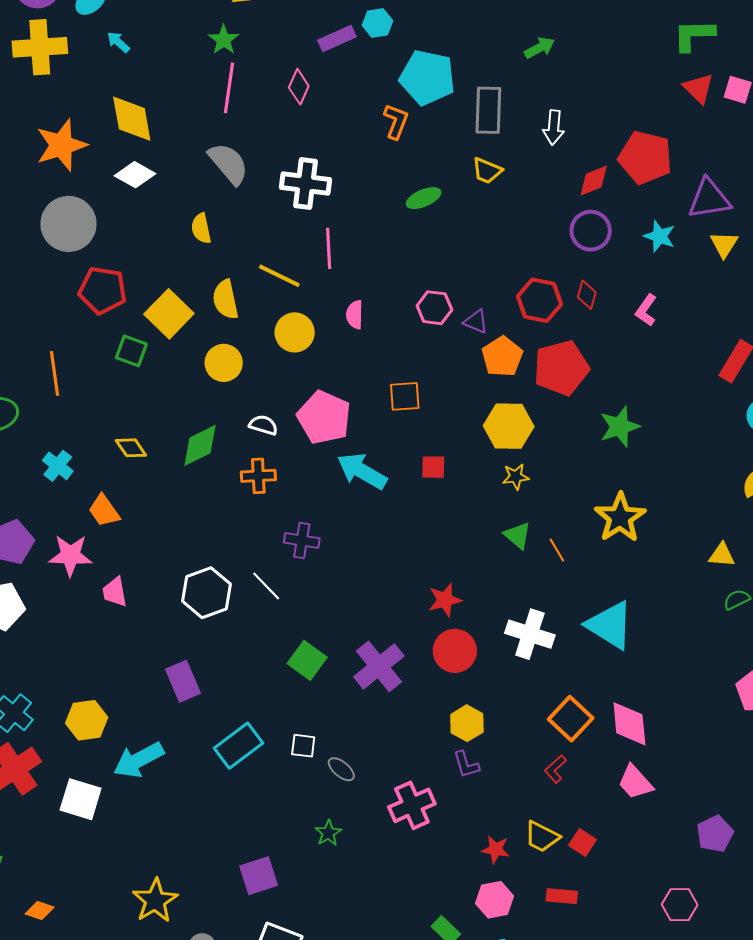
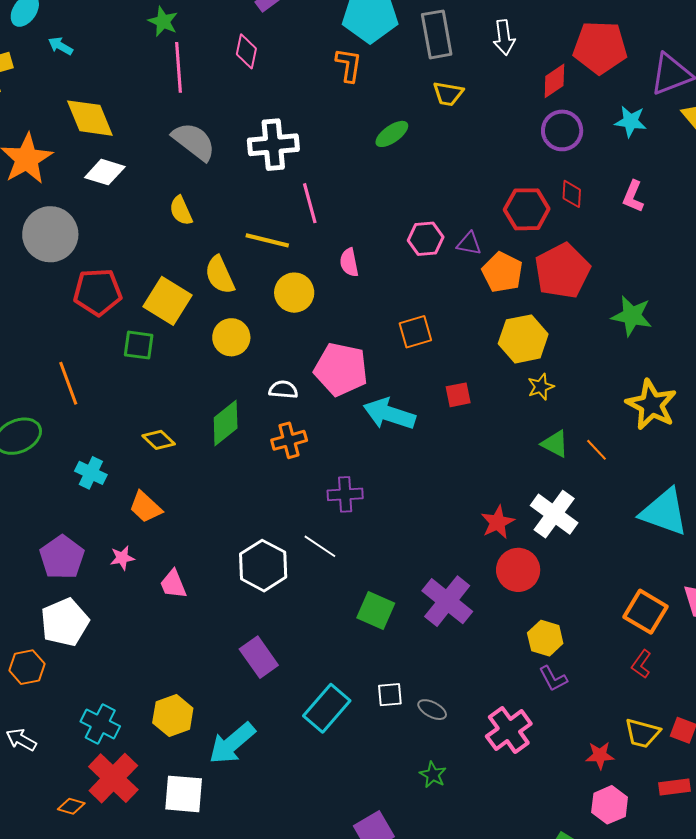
green star: (620, 427) -> (632, 316), turned -30
pink star: (70, 555) -> (122, 558), size x0.6
white cross: (530, 634) -> (554, 514), moved, turned 30

